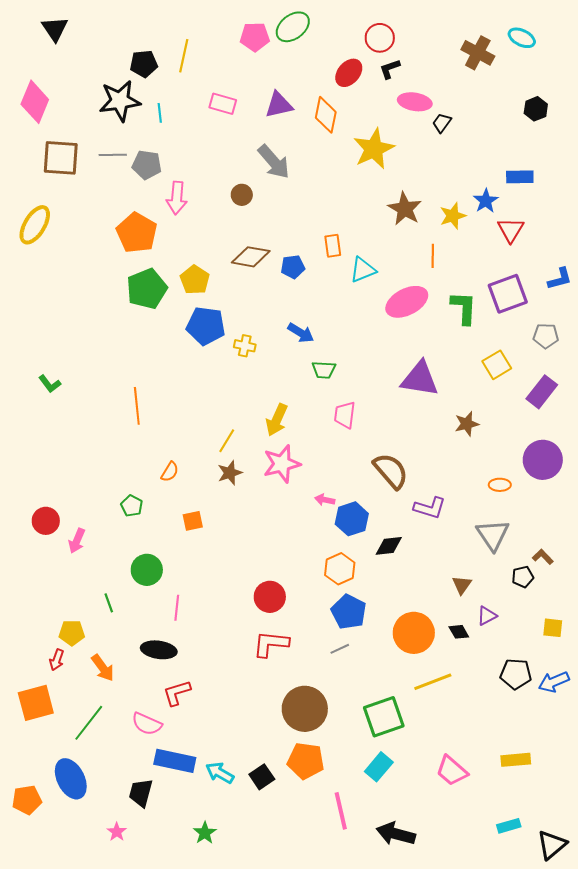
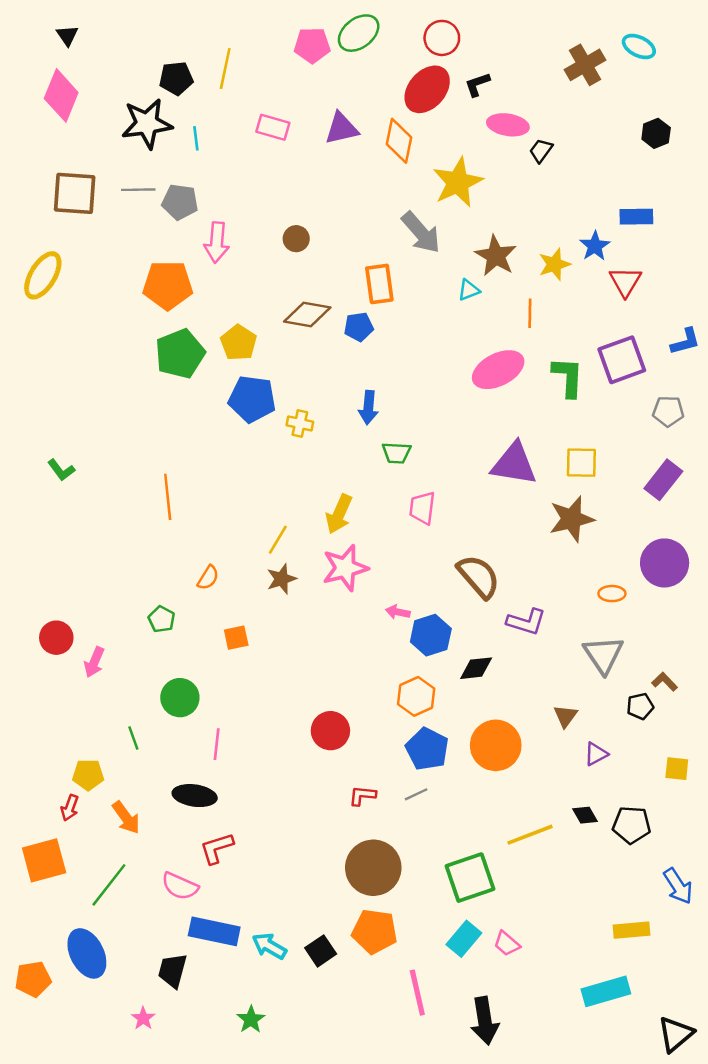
black triangle: (55, 29) -> (67, 35), size x0.7
red circle: (380, 38) -> (442, 38), moved
brown cross: (478, 53) -> (585, 65), turned 32
red ellipse: (349, 73) -> (427, 89), size x1.4
pink diamond: (35, 102) -> (61, 95), moved
gray arrow: (274, 162) -> (421, 233), moved
orange pentagon: (137, 233) -> (168, 285), turned -30
orange rectangle: (333, 246) -> (379, 284), moved, size x1.4
cyan triangle: (363, 270) -> (469, 290), moved, size x0.7
blue arrow: (301, 333) -> (368, 408), turned 64
yellow square: (497, 365) -> (581, 463), moved, turned 32
brown star: (467, 424) -> (572, 519), size x1.5
black diamond: (459, 632) -> (585, 815), moved
orange circle: (414, 633) -> (496, 745), moved
red L-shape: (271, 644) -> (362, 796), moved, size x0.6
blue arrow: (554, 682) -> (678, 886), moved, turned -100
pink trapezoid: (452, 771) -> (507, 944), moved, size x0.7
cyan rectangle: (509, 826) -> (606, 991), moved, size x1.6
black arrow: (396, 834) -> (485, 1021), turned -114

